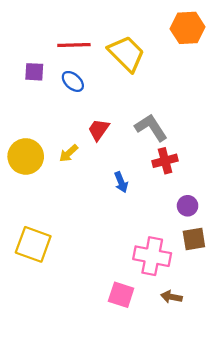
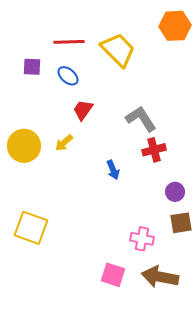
red trapezoid: (99, 130) -> (83, 110), moved
pink cross: (152, 256) -> (142, 239), size x0.7
brown arrow: (171, 297) -> (160, 277), size x1.8

